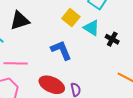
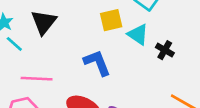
yellow square: (71, 18) -> (111, 20), turned 36
black triangle: (20, 21) -> (44, 22), turned -35

